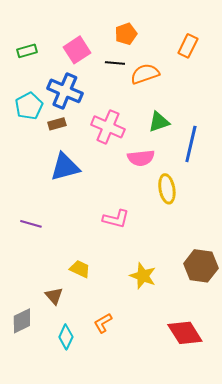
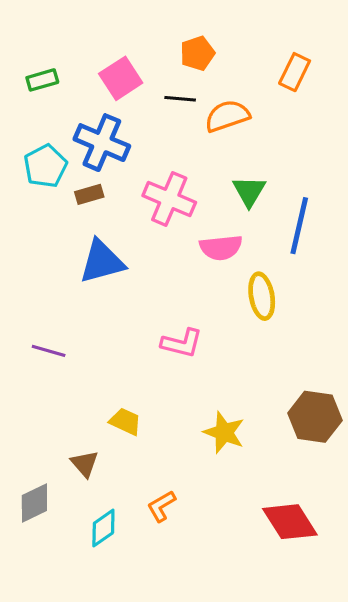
green triangle: (159, 122) -> (249, 191), turned -40
cyan diamond: (66, 337) -> (103, 528), turned 30

